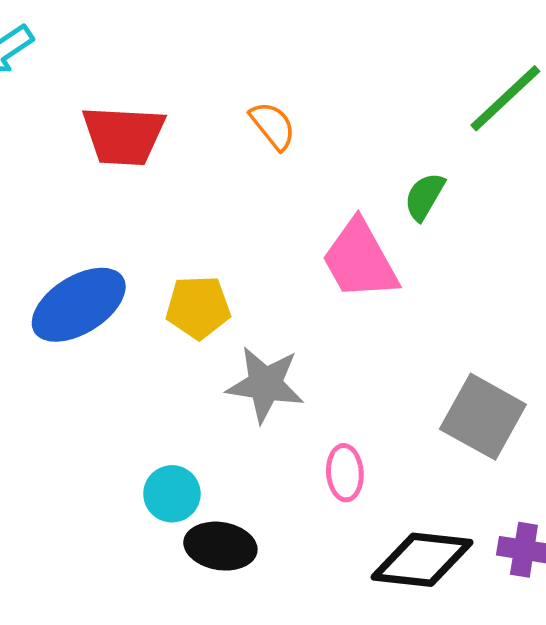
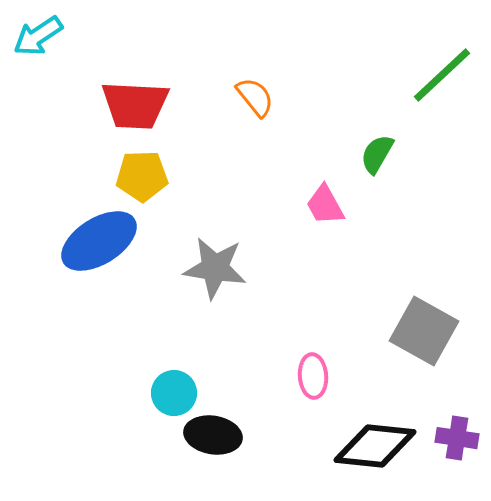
pink trapezoid: (360, 260) -> (325, 205), size x0.6
yellow pentagon: (198, 307) -> (142, 176), moved
gray star: (265, 384) -> (215, 268), moved

